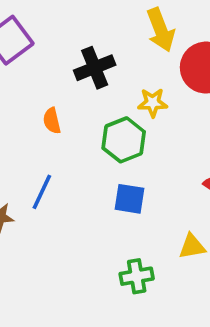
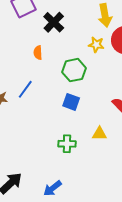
black cross: (95, 68) -> (54, 22), moved, turned -35
yellow star: (153, 103) -> (96, 45), moved

